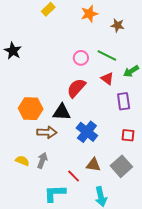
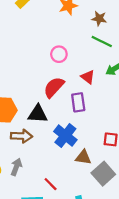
green line: (107, 56) -> (102, 42), moved
purple rectangle: (124, 101) -> (78, 102), moved
brown triangle: (93, 165) -> (83, 157), moved

